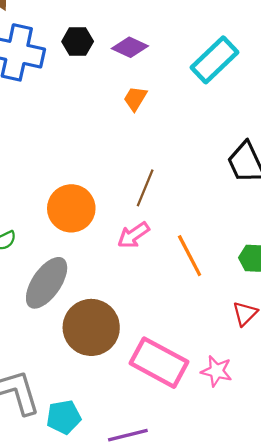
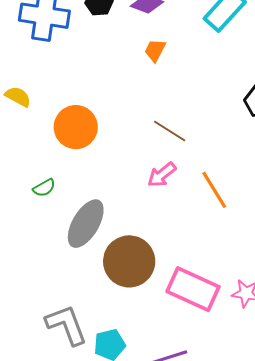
brown line: (145, 188) -> (170, 131), turned -76
orange circle: (71, 208) -> (76, 127), moved

